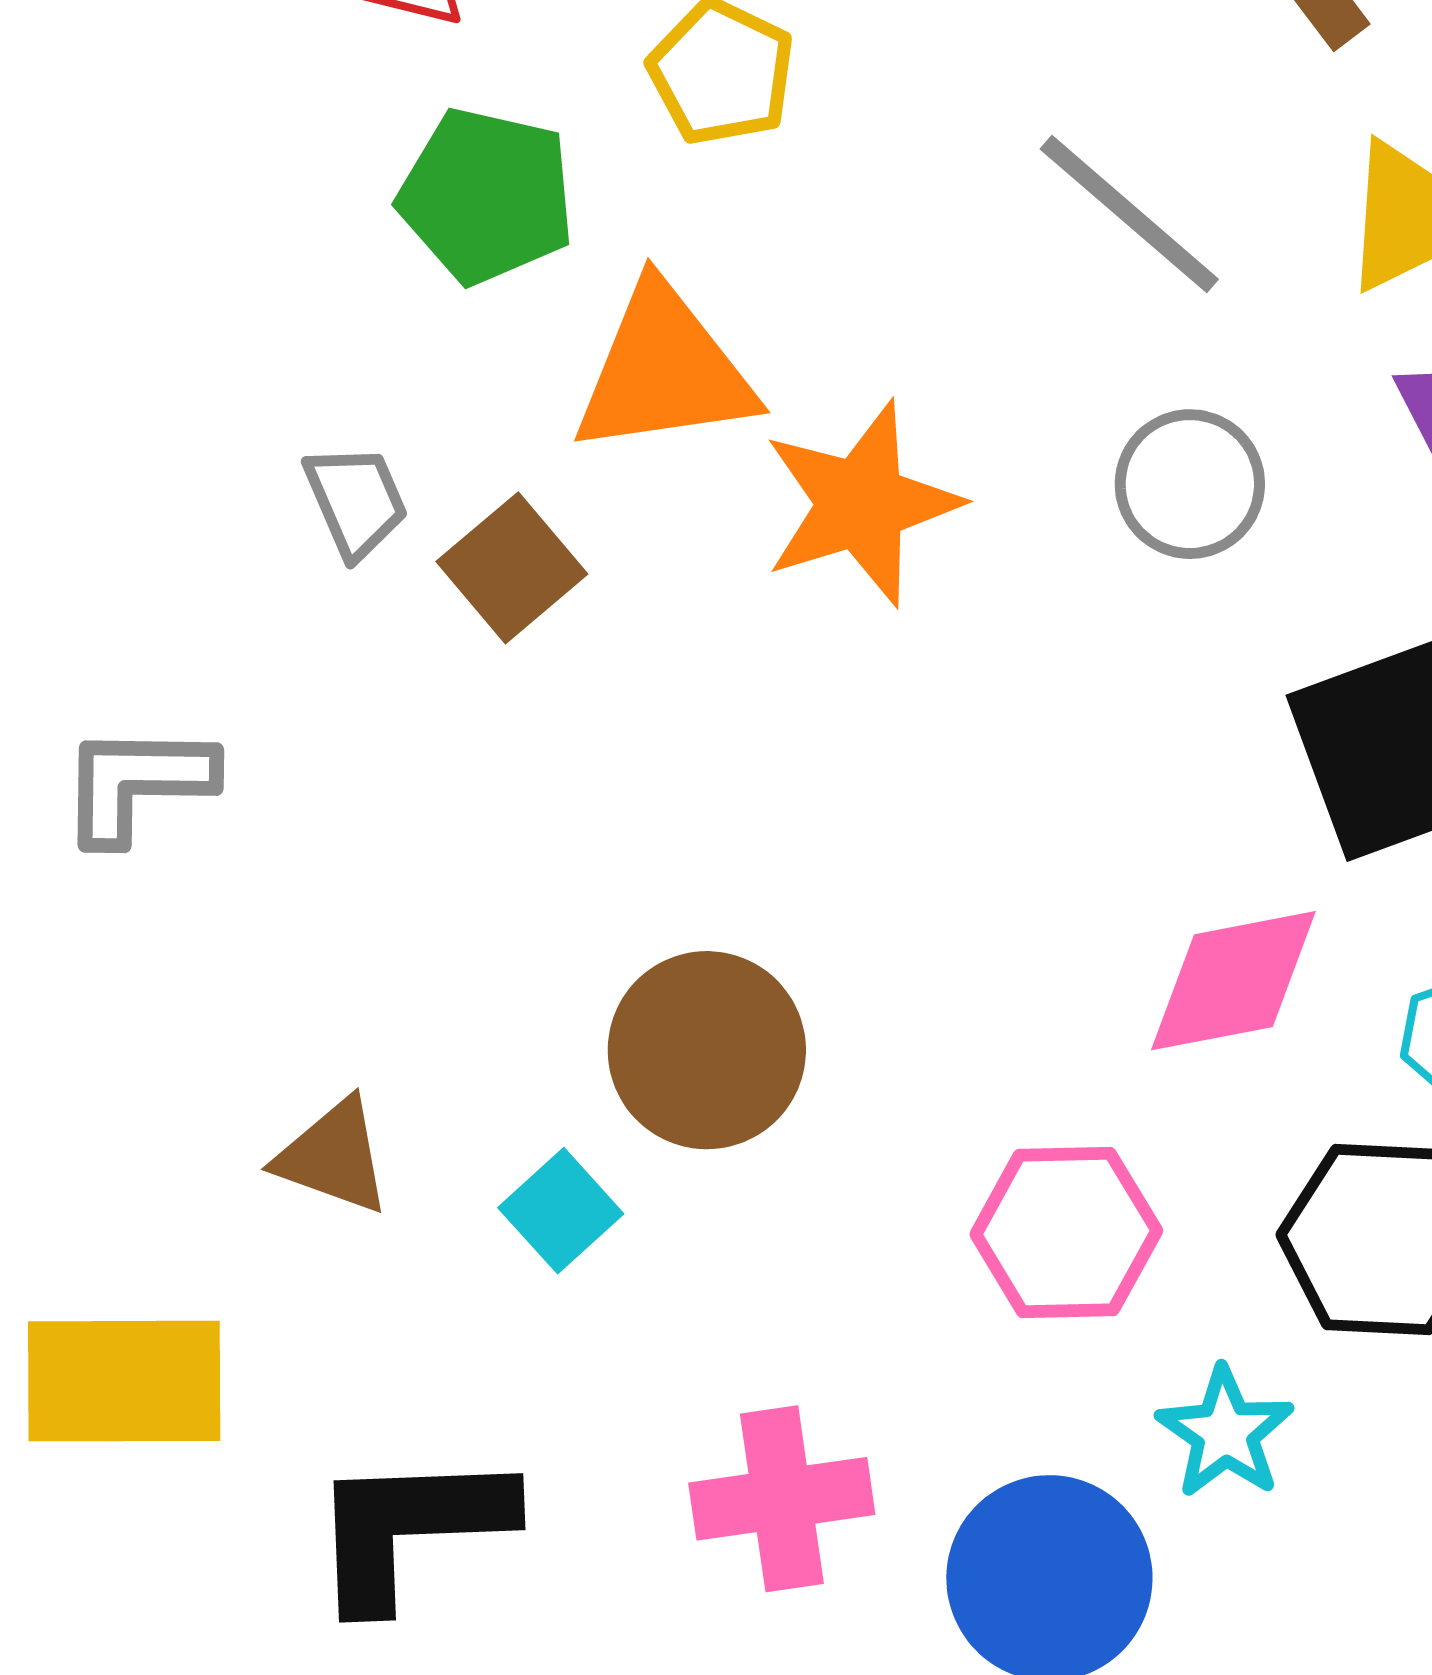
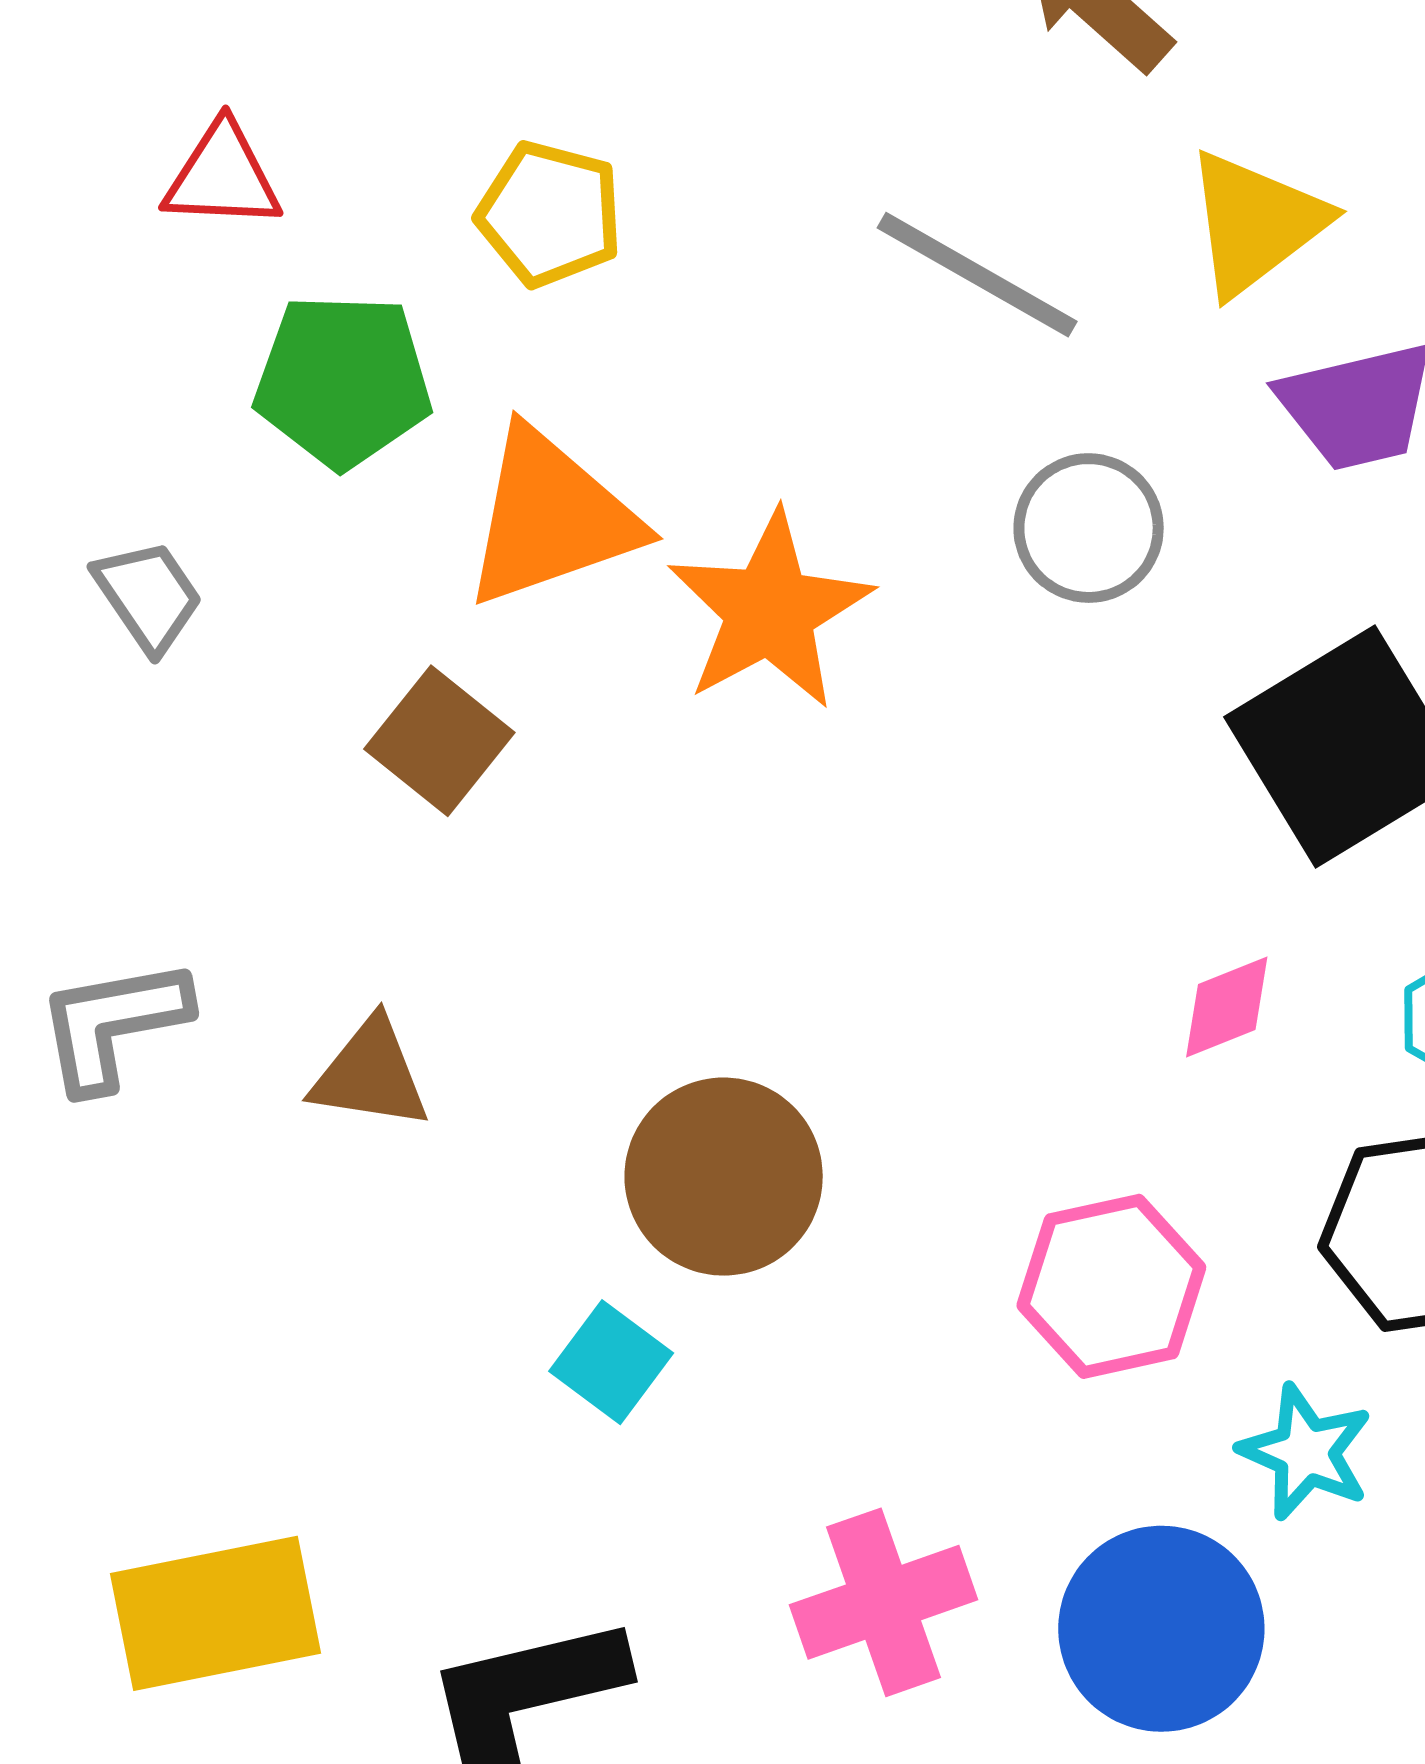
gray trapezoid: (356, 501) -> (148, 596), moved
pink diamond: (1233, 981) -> (1227, 1007), size x0.6
brown triangle: (333, 1156) -> (370, 1074), moved

